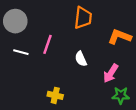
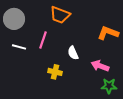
orange trapezoid: (83, 18) -> (60, 15), moved, turned 105
pink arrow: (111, 73) -> (100, 66), turned 78
yellow cross: (55, 95) -> (55, 72), moved

